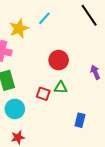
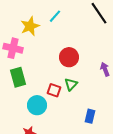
green triangle: (61, 88) -> (71, 84), turned -48
cyan circle: (15, 109) -> (37, 105), moved

